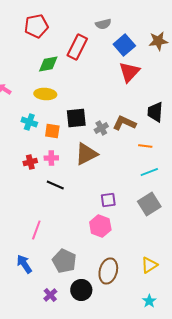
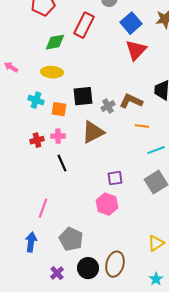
orange line: (145, 146) -> (142, 126), moved
black line: (55, 185) -> (62, 163), turned 42
blue arrow: (24, 264) -> (31, 242), turned 42
brown ellipse: (108, 271) -> (115, 264), moved

